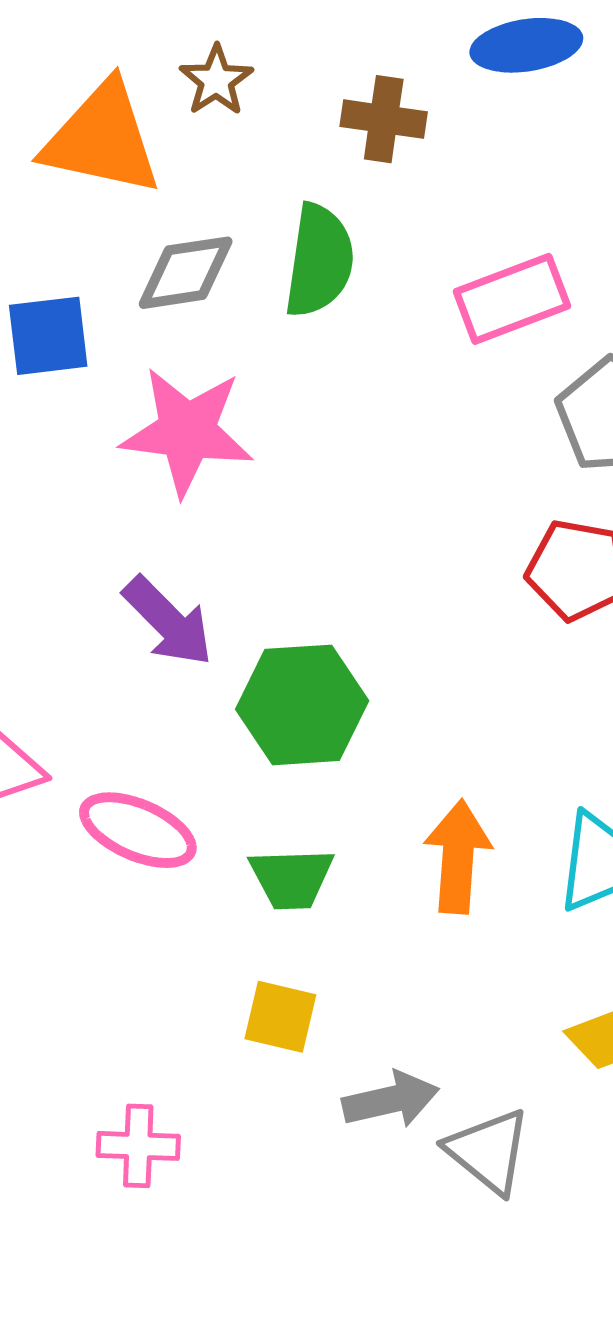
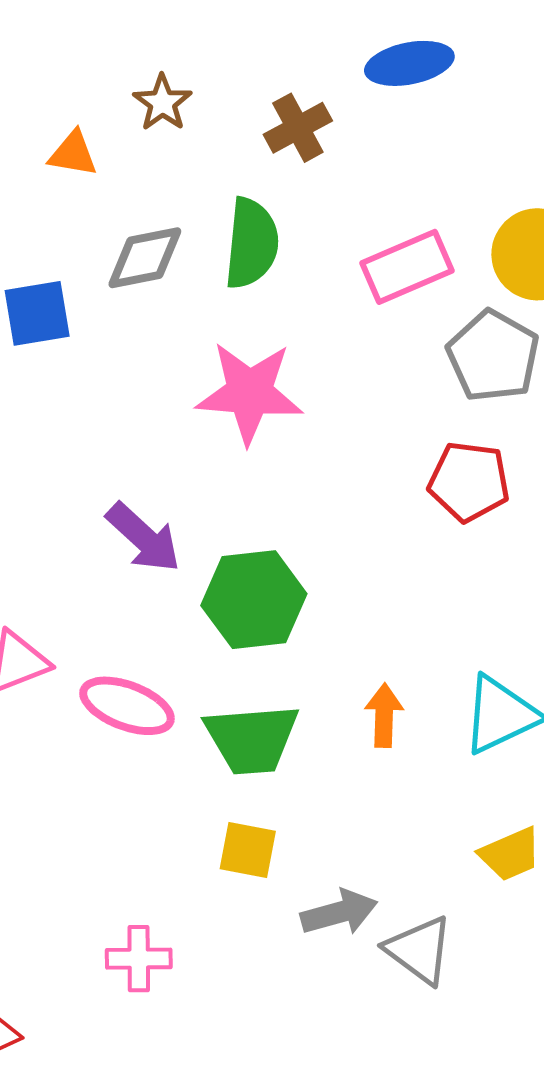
brown cross: (384, 119) -> (298, 128), turned -34
orange triangle: (102, 139) -> (73, 154), size x0.5
pink star: (187, 431) -> (249, 393), moved
orange arrow: (458, 857) -> (384, 715), size x0.7
green trapezoid: (292, 878) -> (252, 739), size x1.4

